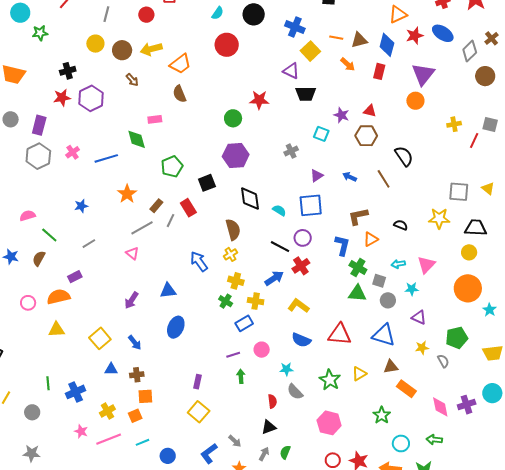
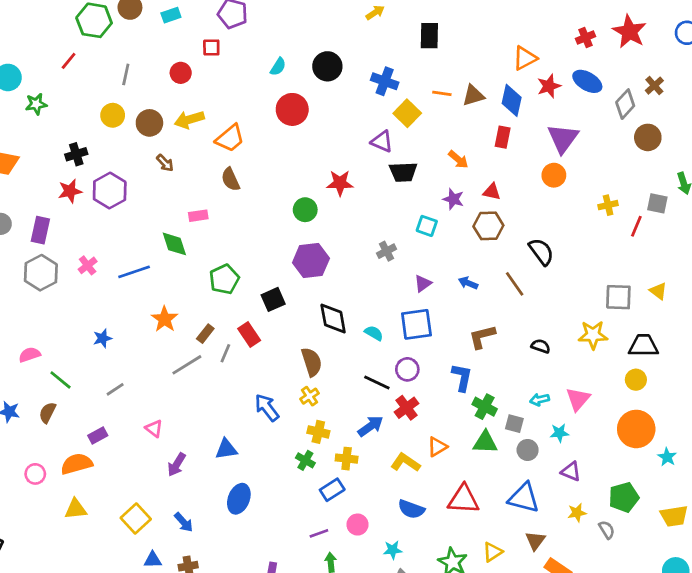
orange arrow: (348, 64) -> (458, 159), moved
orange triangle: (371, 239) -> (437, 447), moved
pink triangle: (132, 253) -> (154, 428), moved
brown triangle: (391, 367) -> (535, 541), turned -42

